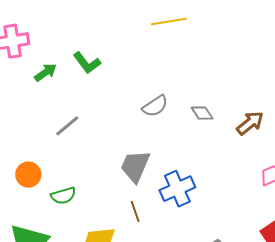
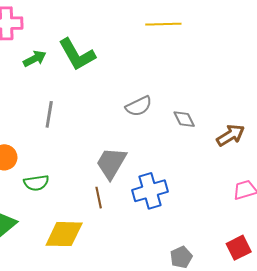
green L-shape: (87, 63) -> (77, 54), size x1.4
gray line: (67, 126) -> (49, 114), turned -48
brown line: (135, 211) -> (99, 198), moved

